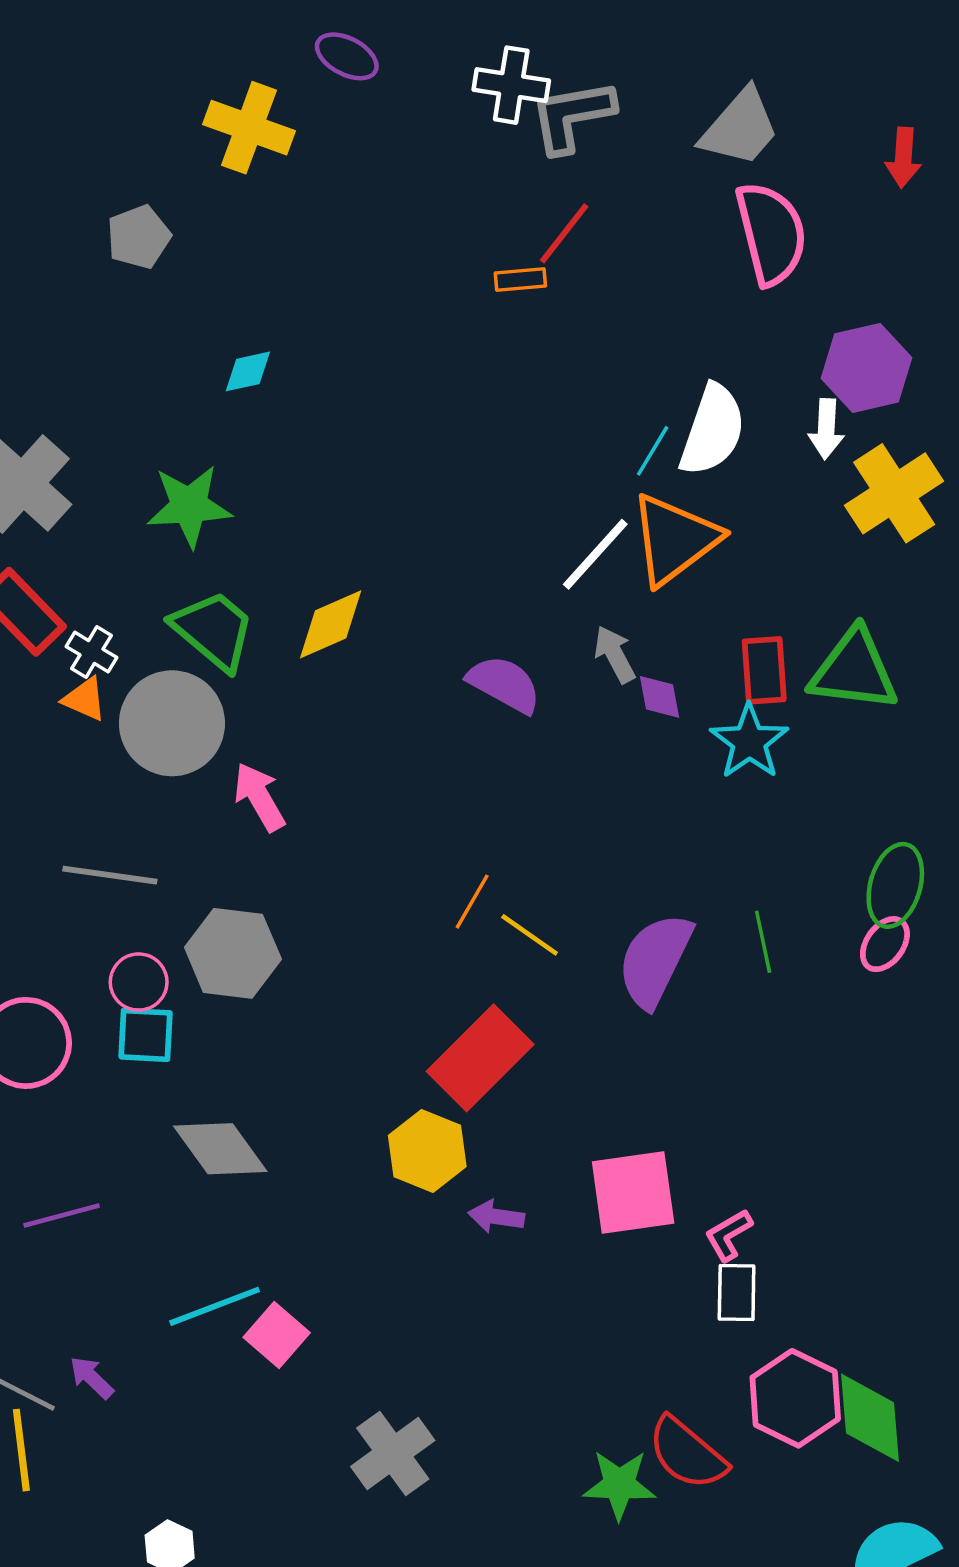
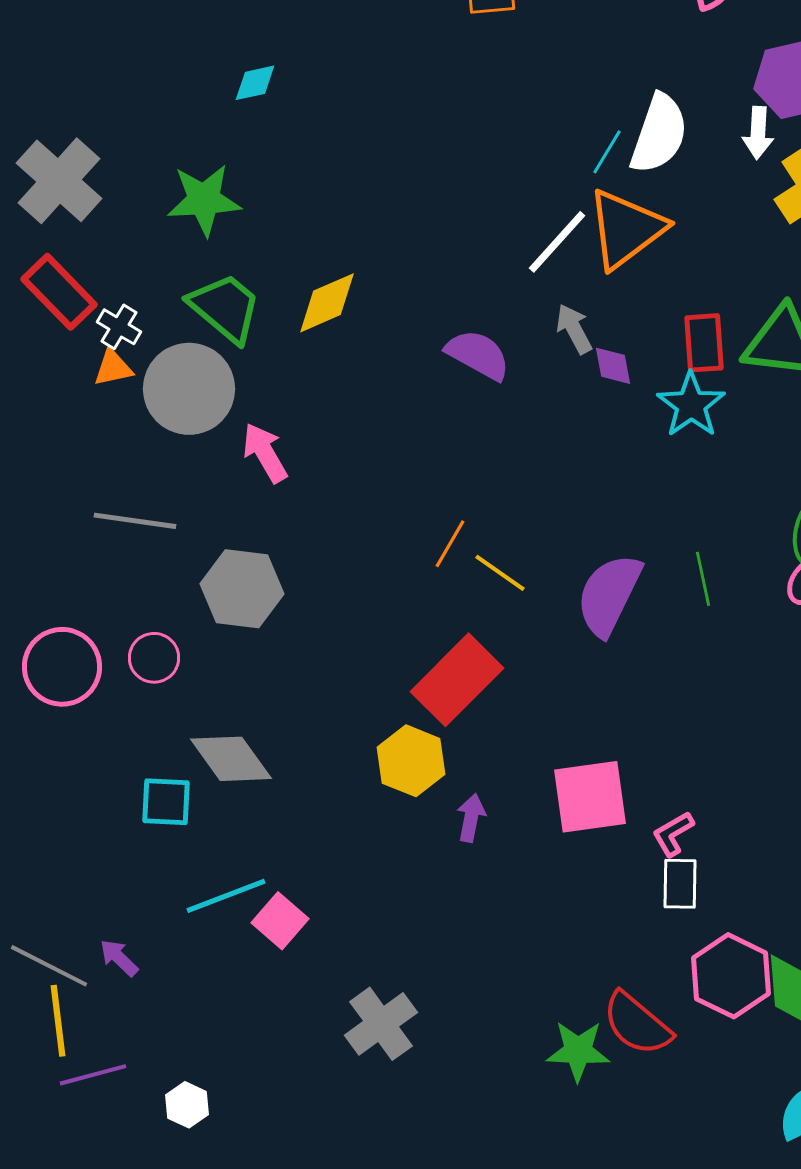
orange triangle: (85, 699) -> (113, 368), turned -36
pink circle: (139, 982) -> (154, 658), moved
cyan square: (146, 1035) -> (166, 802), moved
purple line: (62, 1215) -> (93, 1075), moved
purple arrow: (496, 1217) -> (471, 818), turned 93

